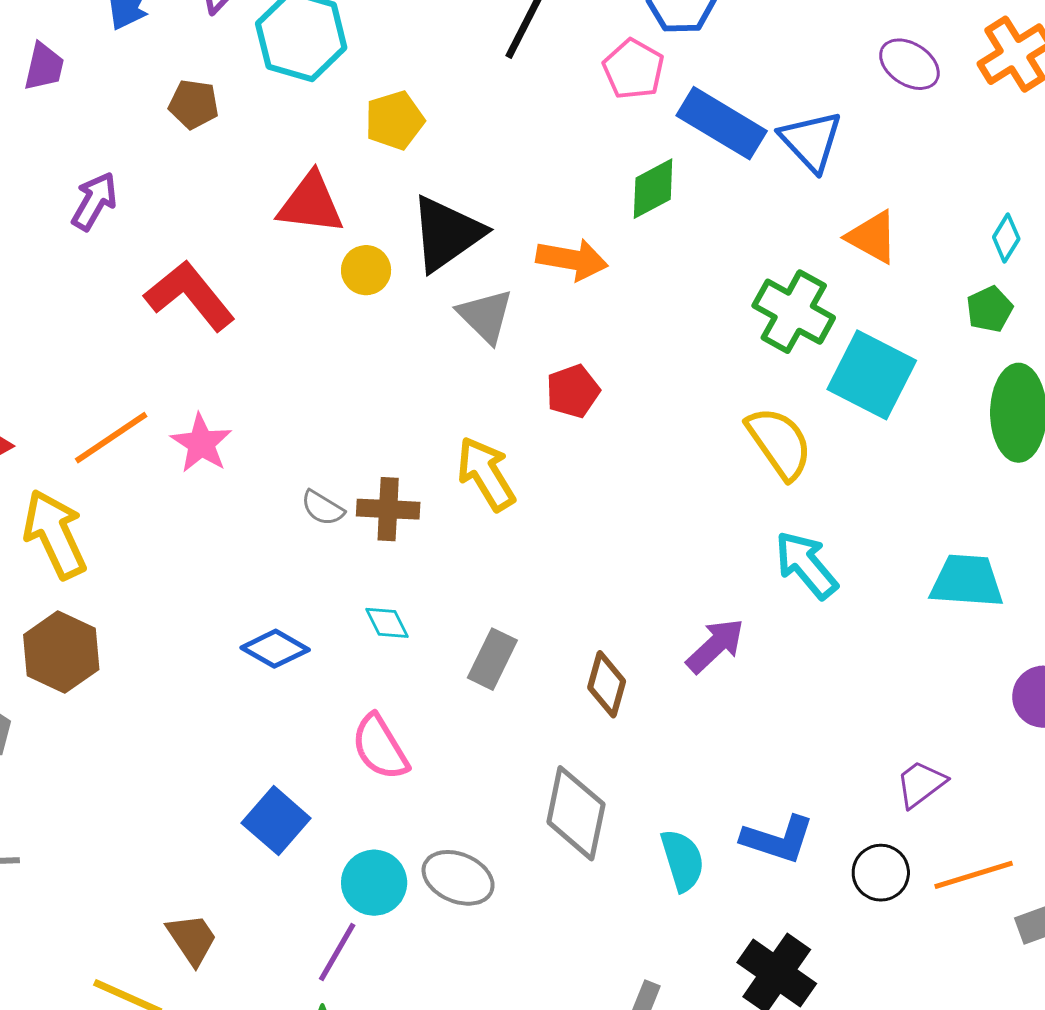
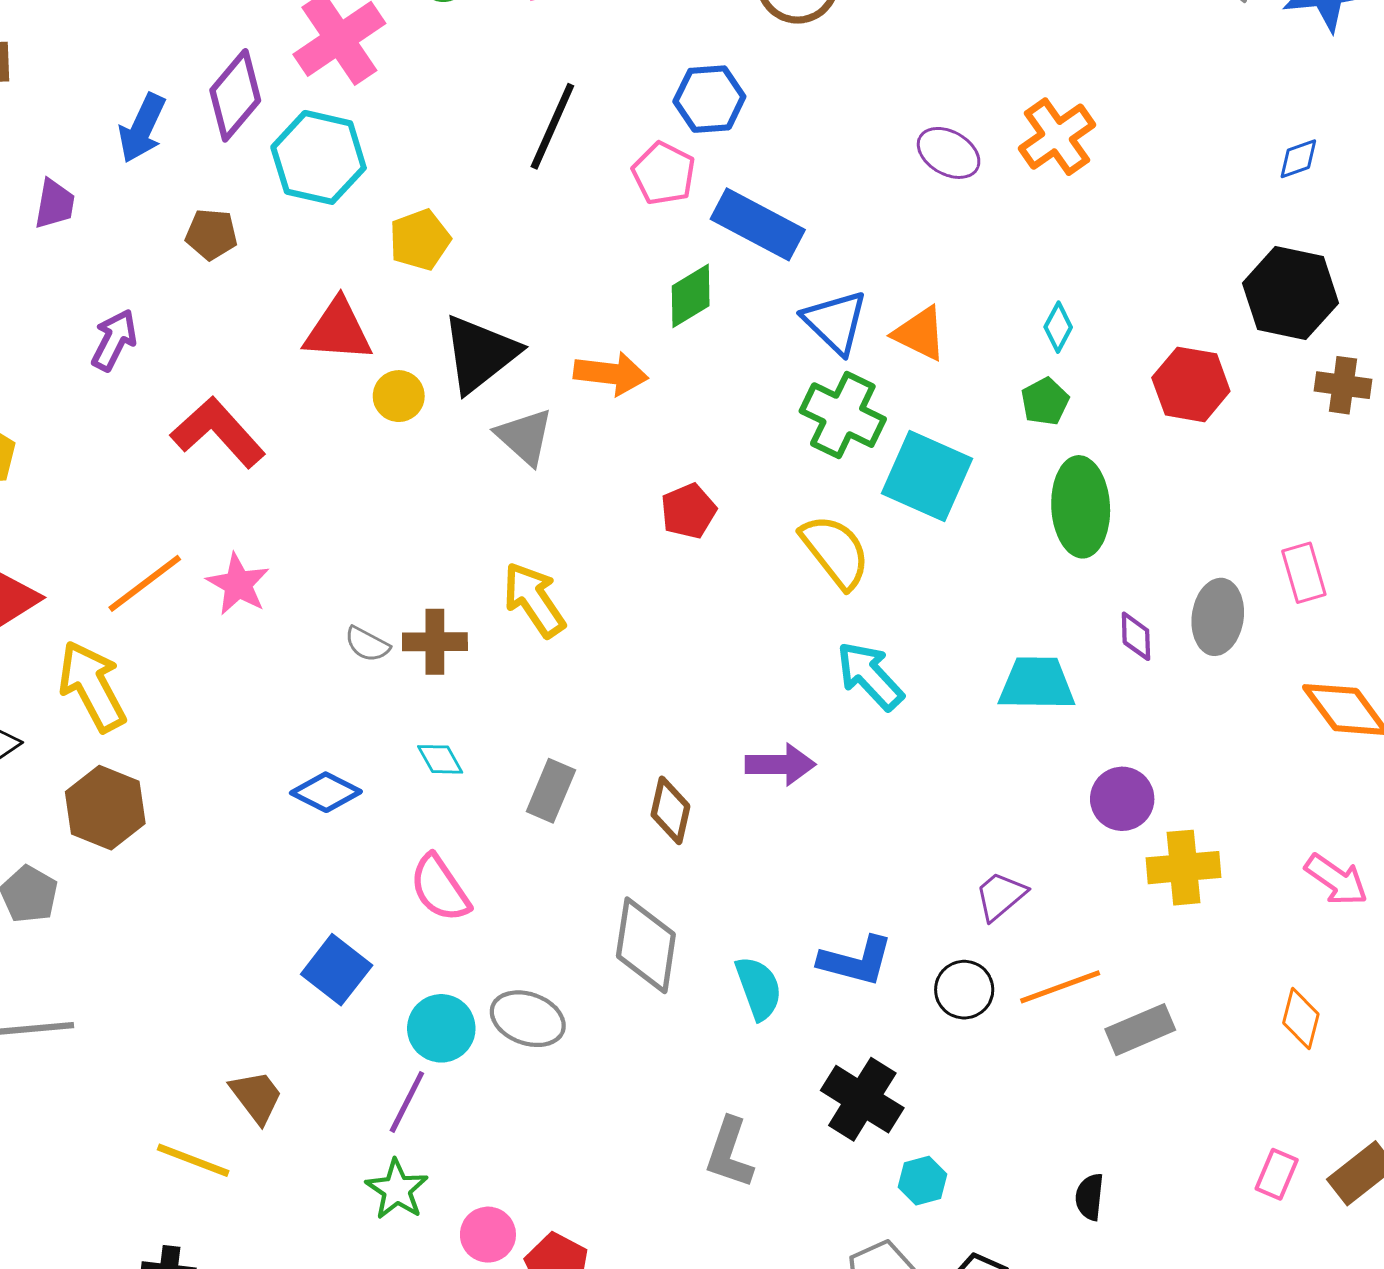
blue triangle: (811, 141) -> (835, 322), moved
red pentagon: (573, 391) -> (688, 511), moved
purple arrow: (715, 646) -> (780, 764), turned 46

